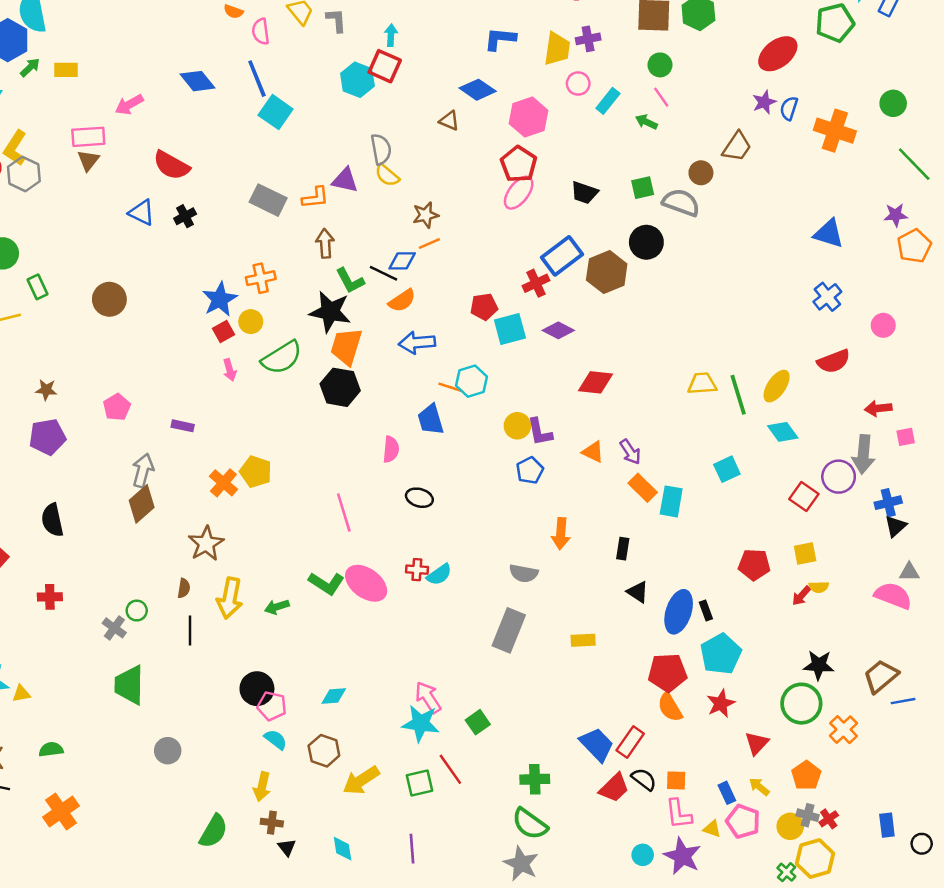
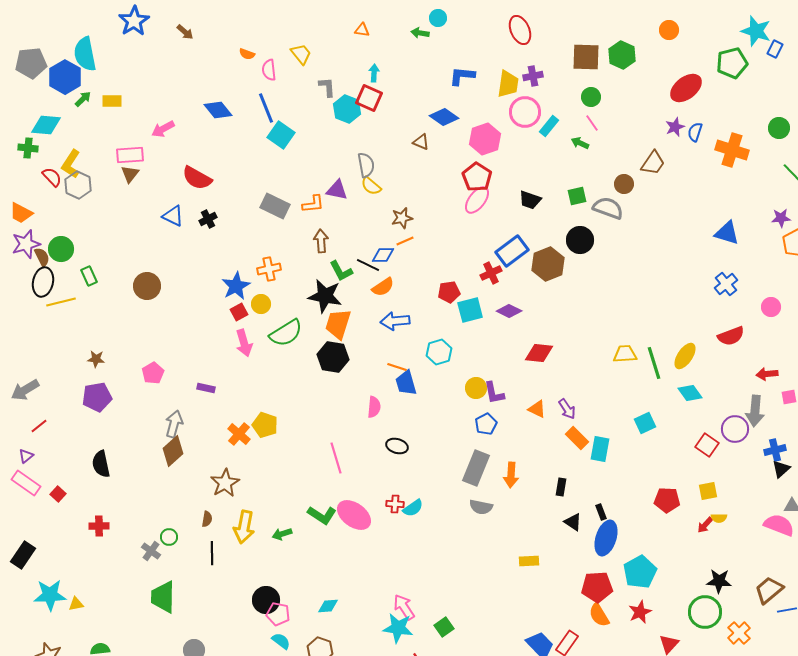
gray L-shape: (336, 20) -> (327, 87), moved
pink circle: (578, 84) -> (525, 112), size x1.6
pink arrow: (230, 370) -> (244, 343), size x1.5
orange line: (450, 387) -> (397, 367), moved
black rectangle: (706, 611) -> (601, 512), moved
gray rectangle: (509, 630) -> (476, 468), moved

